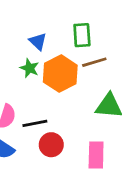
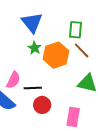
blue triangle: (38, 41) -> (32, 23), moved, size x1.6
brown line: (94, 62) -> (82, 50), turned 54

